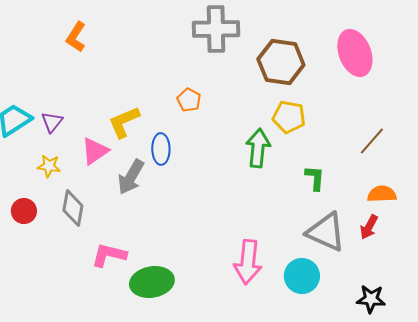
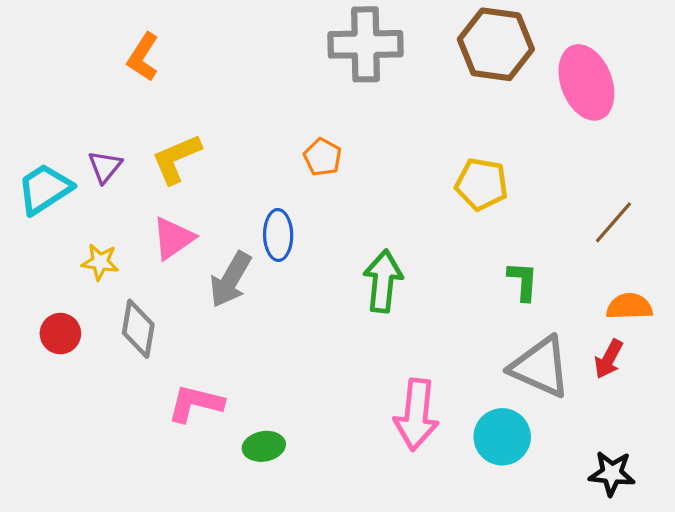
brown hexagon: (281, 62) -> (496, 44), moved
purple triangle: (52, 122) -> (105, 167), moved
yellow L-shape: (124, 122) -> (176, 159), moved
green arrow: (258, 148) -> (383, 281), moved
green ellipse: (152, 282) -> (264, 446), size x0.6

